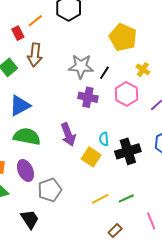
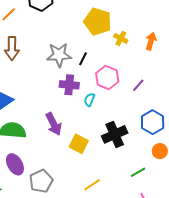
yellow cross: (143, 69) -> (121, 38), moved
cyan semicircle: (104, 139) -> (89, 100), moved, turned 32
green line: (126, 198) -> (138, 172), moved

